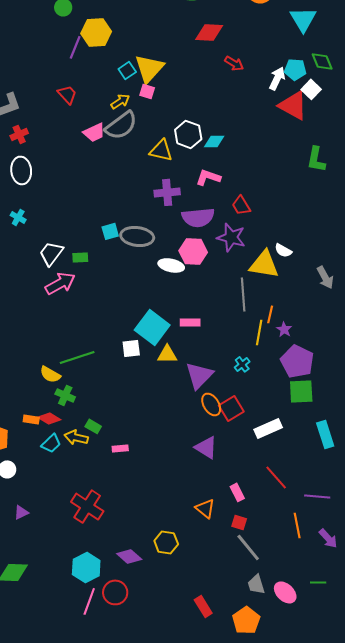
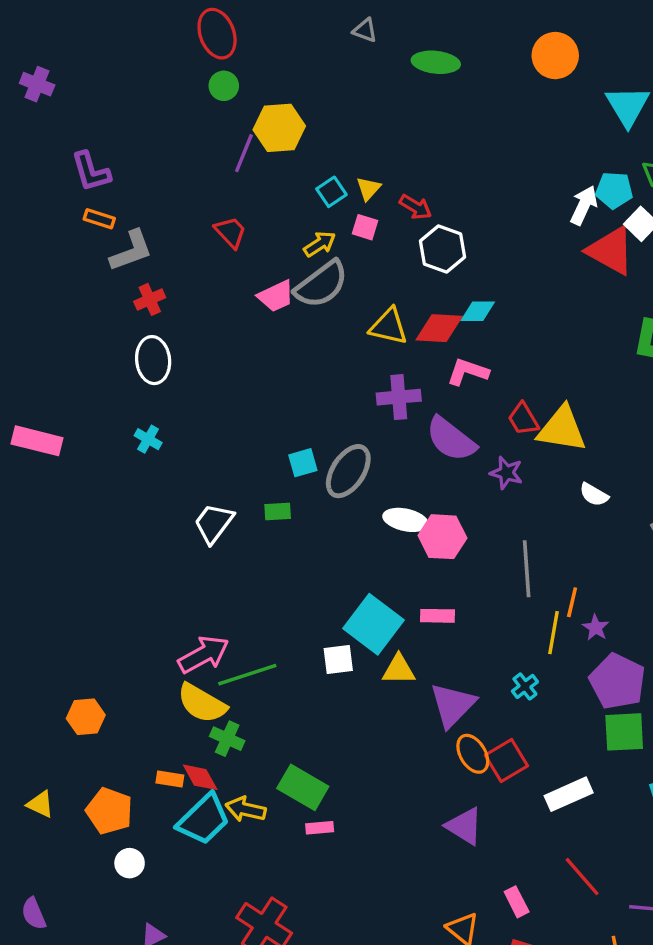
red diamond: (209, 32) -> (439, 328), moved
red arrow: (234, 63) -> (416, 207), moved
yellow triangle: (149, 68) -> (368, 188), size x0.5
white hexagon: (188, 134) -> (442, 249), moved
purple semicircle: (198, 217) -> (451, 439), turned 44
gray ellipse: (137, 236) -> (348, 471), turned -64
purple star: (231, 237) -> (506, 473), size x0.7
pink hexagon: (193, 251) -> (442, 537), moved
white trapezoid: (51, 253) -> (214, 523), moved
green rectangle: (80, 257) -> (278, 511), moved
yellow triangle: (264, 264) -> (562, 429), moved
pink arrow: (60, 283) -> (204, 654), moved
yellow semicircle: (50, 374) -> (202, 703), size x1.4
red diamond: (49, 418) -> (200, 777), turned 30
green rectangle: (93, 426) -> (303, 787), moved, size x1.8
cyan trapezoid: (51, 443) -> (204, 819), size x1.6

